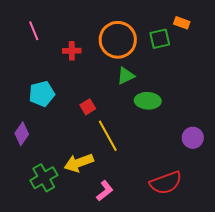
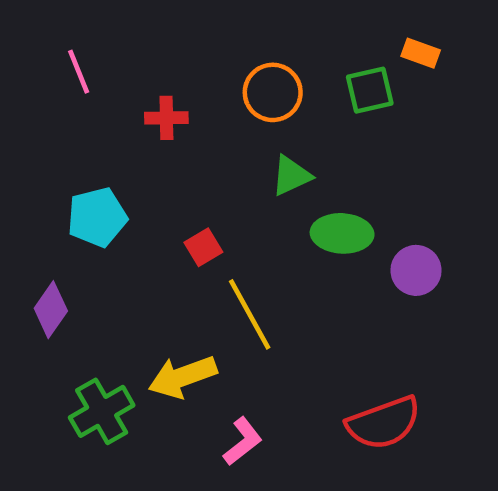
orange circle: (118, 40) -> (273, 92), size x0.7
purple circle: (193, 138) -> (416, 270), moved

